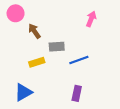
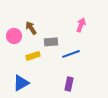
pink circle: (16, 13) -> (14, 36), moved
pink arrow: (91, 19) -> (81, 25), moved

